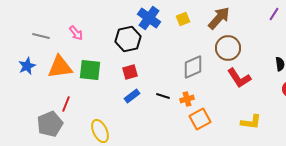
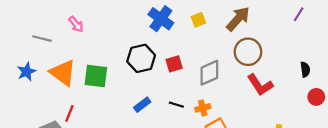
pink arrow: (76, 33) -> (76, 24), moved
black hexagon: (128, 39) -> (141, 58), moved
orange triangle: (60, 67) -> (63, 73), turned 44
red square: (130, 72) -> (174, 64), moved

